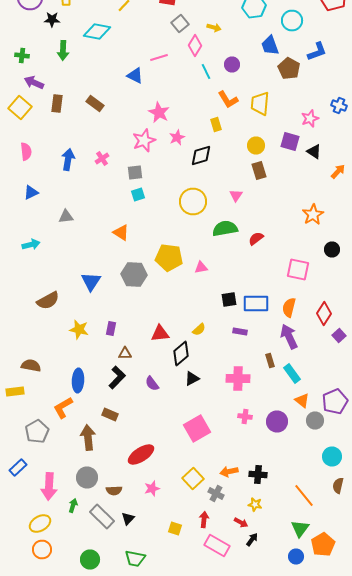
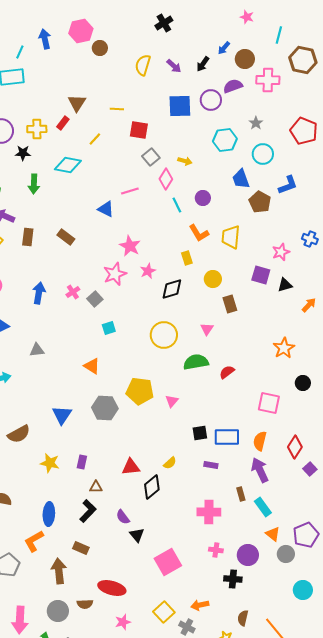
yellow circle: (256, 146) -> (213, 279), moved
black triangle: (314, 152) -> (285, 285), turned -49
gray square: (135, 172) -> (95, 299), moved, turned -35
pink triangle: (201, 268) -> (172, 401), turned -40
black triangle: (192, 378) -> (137, 535), moved, turned -42
red ellipse: (141, 454) -> (112, 588), turned 48
black cross: (258, 474) -> (233, 579), moved
brown semicircle: (338, 486) -> (243, 618), moved
brown semicircle: (114, 490) -> (85, 604), moved

